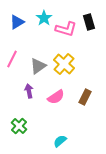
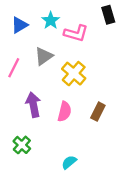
black rectangle: (89, 22) -> (108, 15), moved
gray triangle: (38, 66) -> (44, 56), moved
purple arrow: (29, 91) -> (33, 105), size x1.5
pink semicircle: (56, 97) -> (64, 112), turned -42

